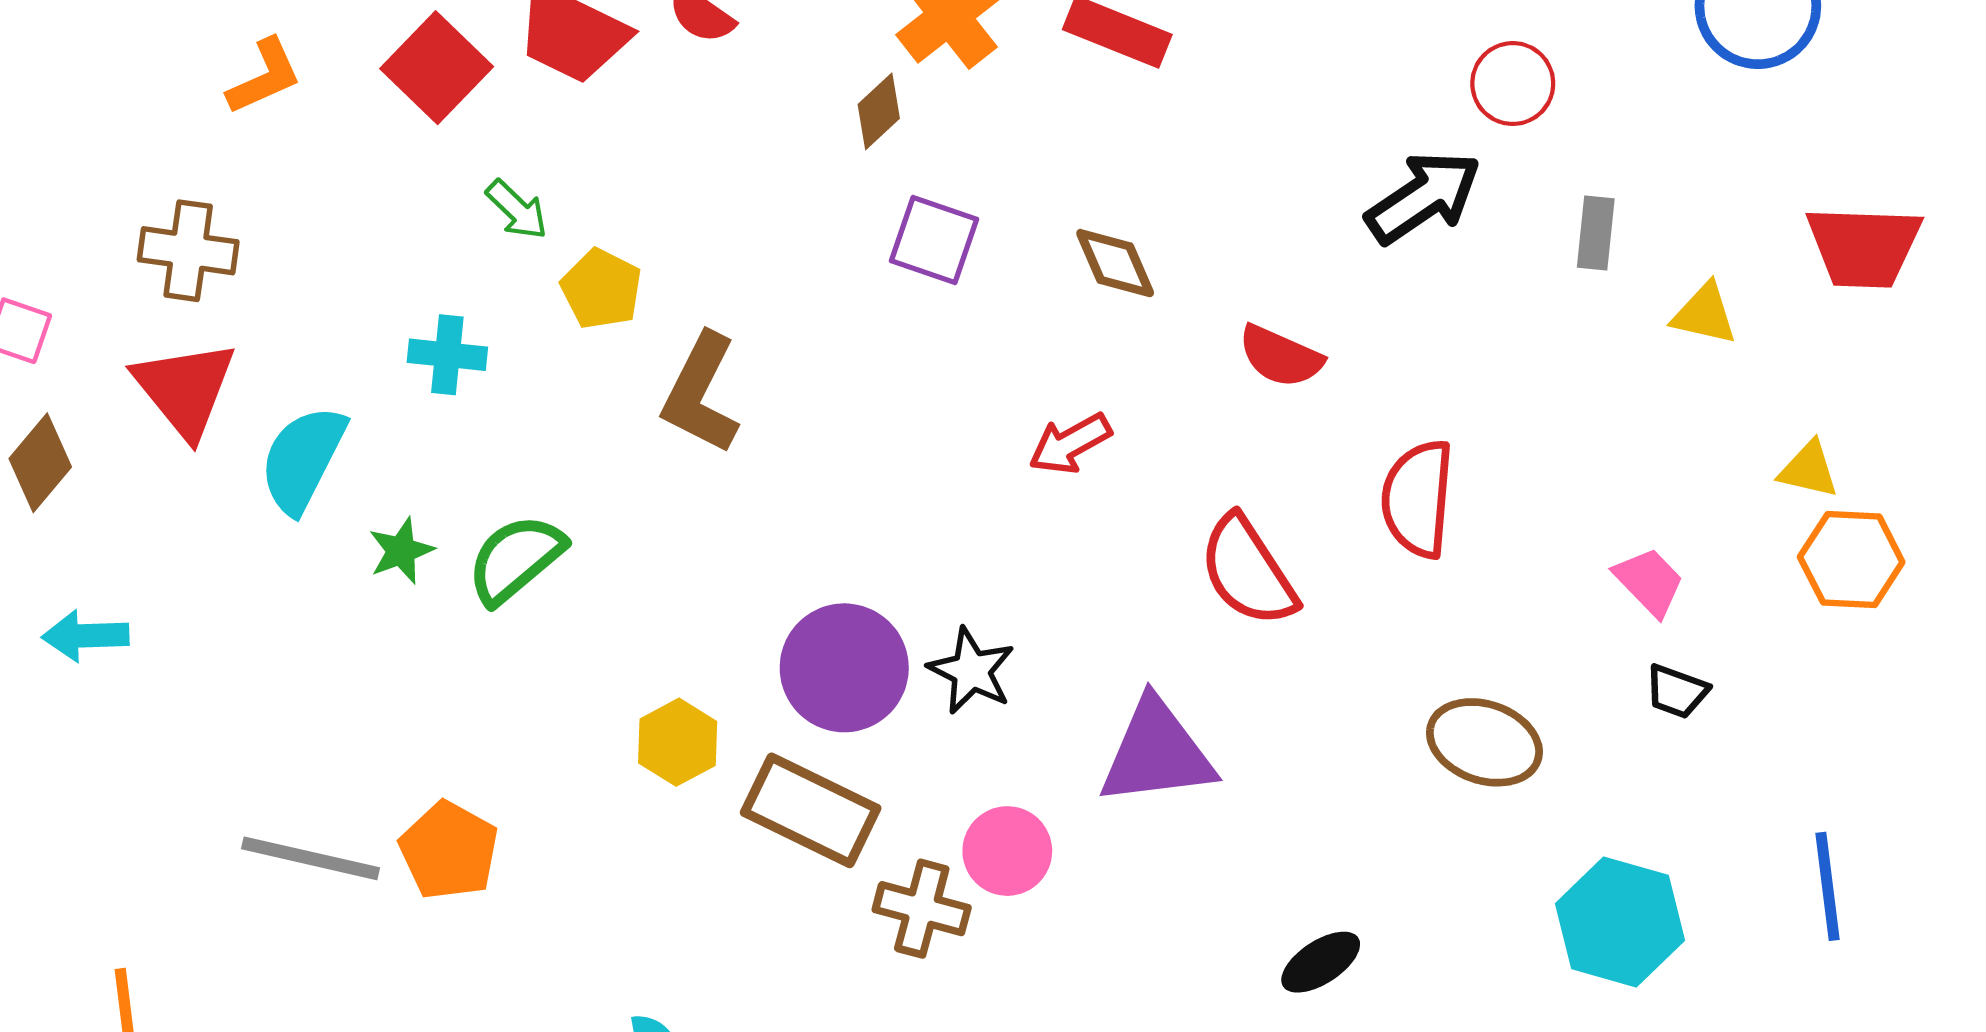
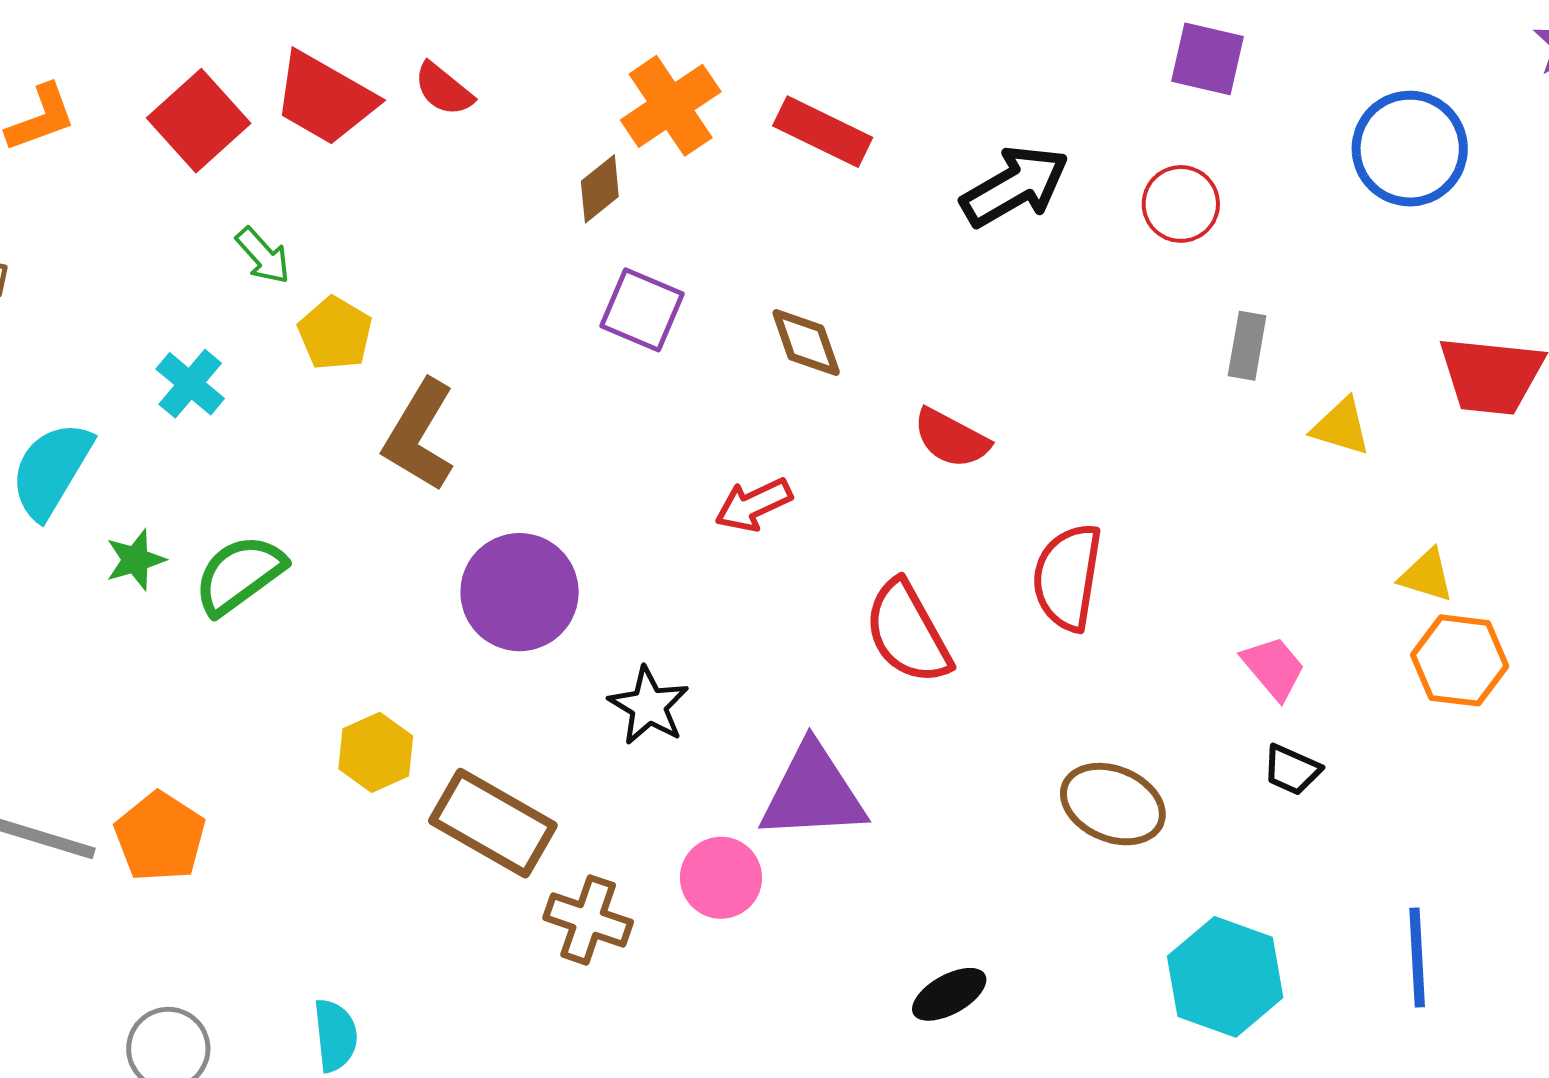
black arrow: (1423, 197) -> (1015, 186), moved
cyan cross: (447, 355) -> (190, 384), turned 30
purple circle: (844, 668) -> (520, 592), moved
pink circle: (1007, 851) -> (721, 878), moved

